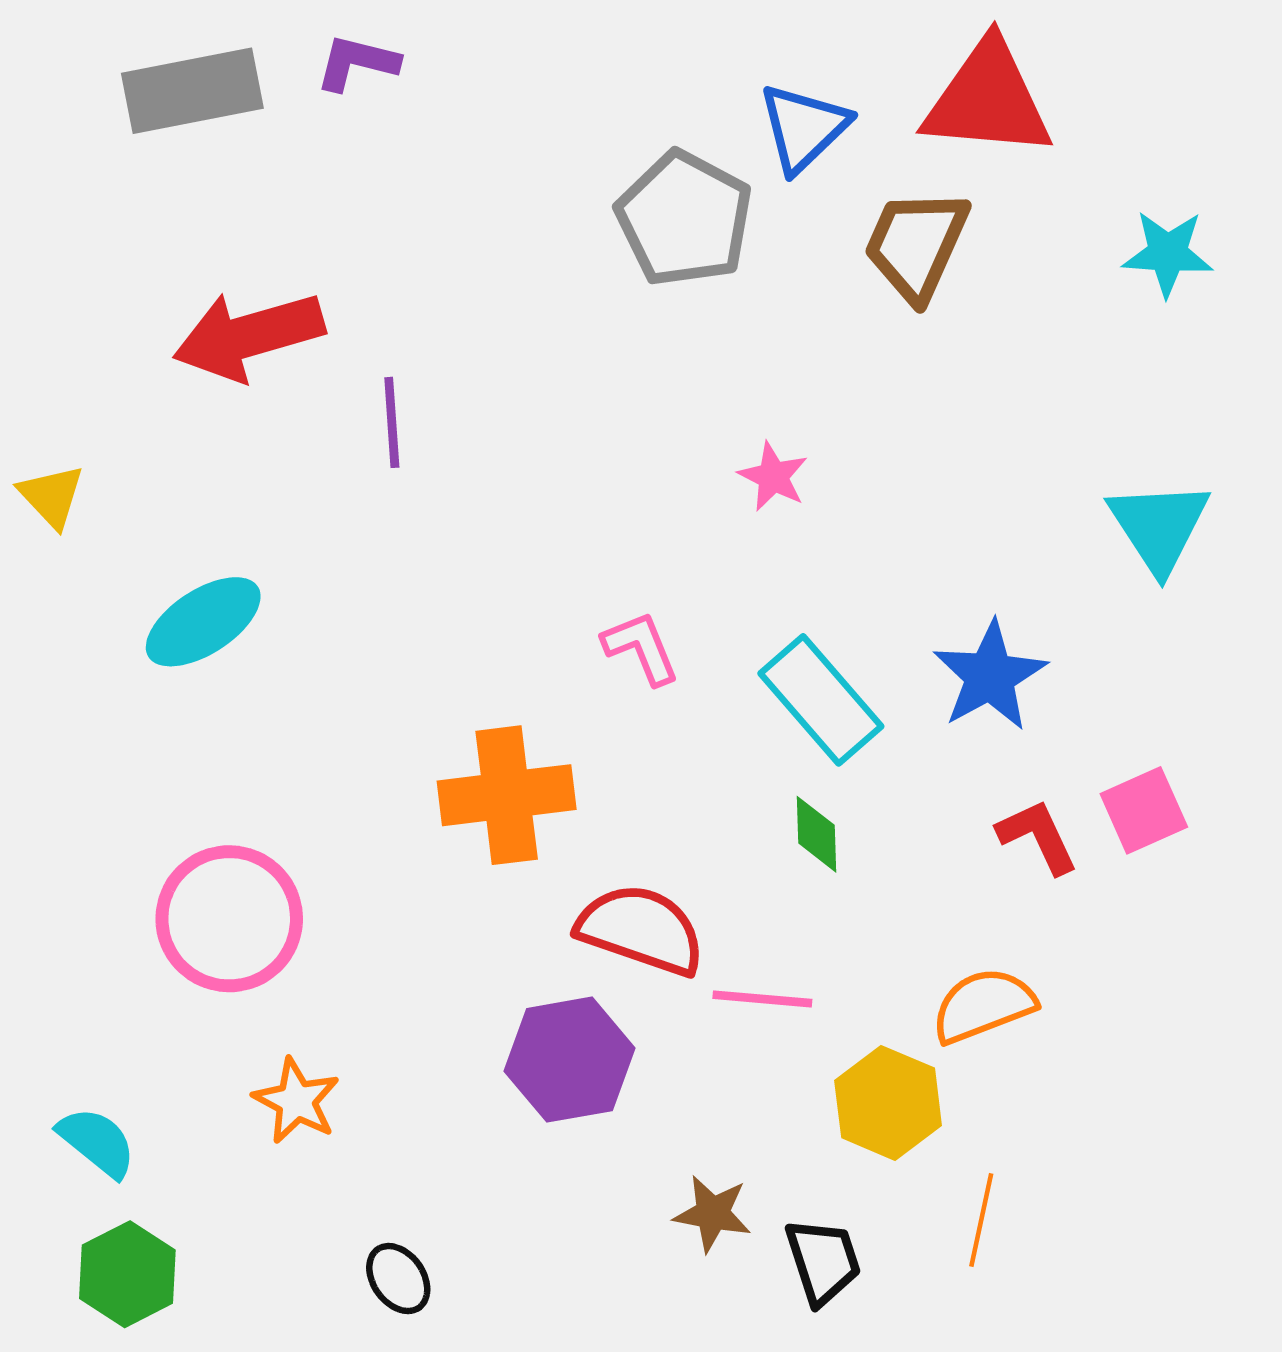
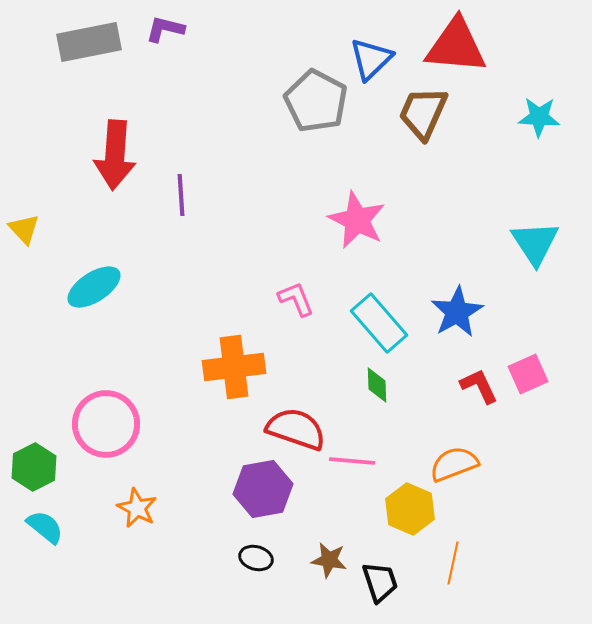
red arrow: (249, 336) -> (115, 155), turned -70
pink star: (773, 477) -> (357, 220), size x1.8
green hexagon: (127, 1274) -> (34, 467), moved
black ellipse: (398, 1279) -> (256, 558), moved, turned -40

